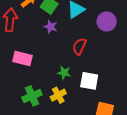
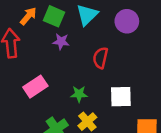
pink rectangle: (22, 59) -> (35, 87), turned -36
green star: (64, 73) -> (79, 94), moved

